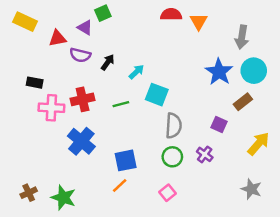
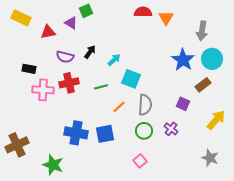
purple semicircle: (80, 55) -> (65, 57), moved
blue cross: (81, 141) -> (76, 133), moved, turned -30
orange line: (120, 186) -> (119, 107), moved
brown cross: (29, 193) -> (17, 145), moved, size x1.6

